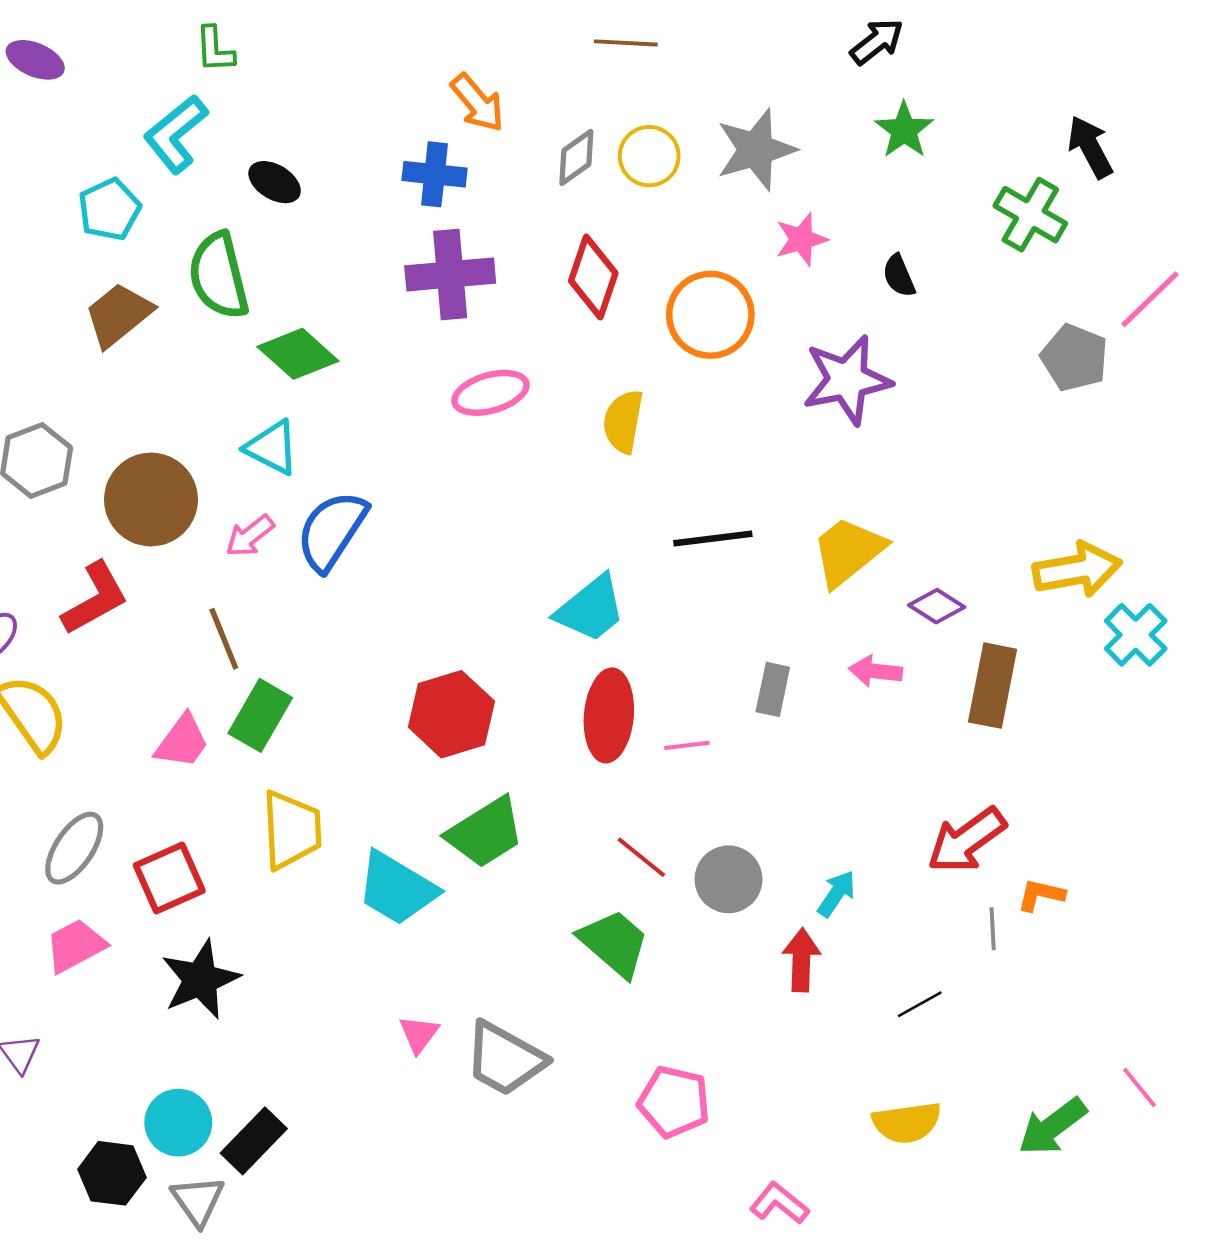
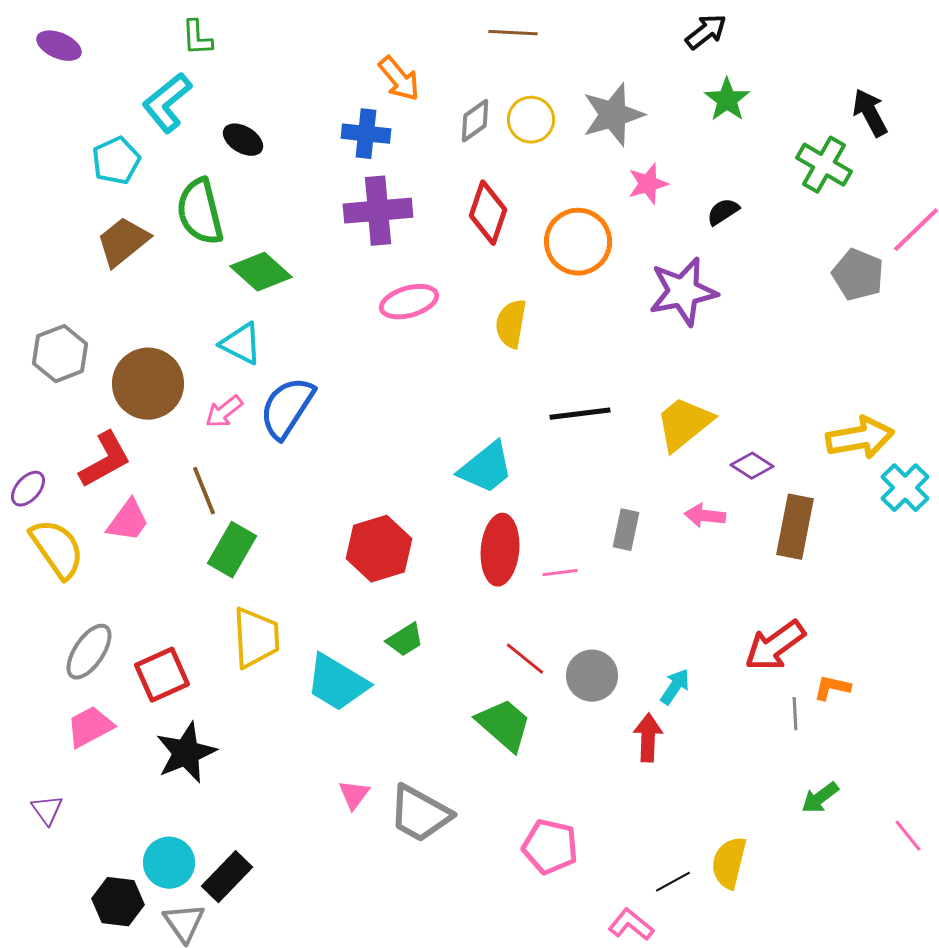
black semicircle: (899, 276) -> (723, 212), turned 80
pink trapezoid: (182, 741) -> (128, 521), moved
green trapezoid: (485, 833) -> (405, 640), size x0.6
black line: (920, 1004) -> (673, 882), moved
yellow semicircle: (907, 1123) -> (729, 863), turned 112
green arrow: (1052, 1126) -> (820, 798), moved, size x0.7

